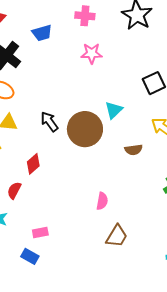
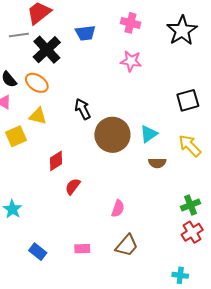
cyan triangle: (114, 110) -> (149, 134), moved
black arrow: (49, 122) -> (83, 109), moved
red semicircle: (14, 190) -> (73, 186), moved
pink rectangle: (40, 233) -> (82, 249), moved

